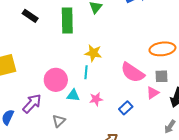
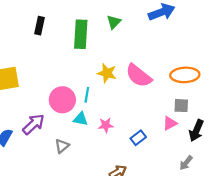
black rectangle: (30, 16) -> (40, 26), turned 63
cyan line: (86, 72) -> (87, 95), moved
pink semicircle: (133, 73) -> (139, 76), moved

